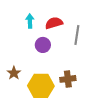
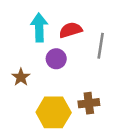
cyan arrow: (30, 21) -> (39, 27), size x1.5
brown star: (14, 73) -> (21, 77), moved

